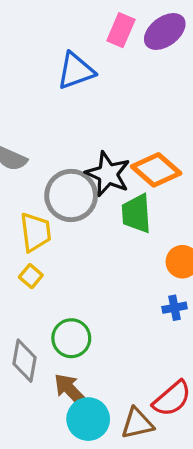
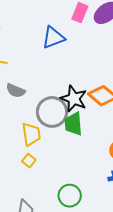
green trapezoid: (136, 214) -> (73, 124), moved
green circle: (71, 338) -> (70, 196), moved

